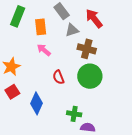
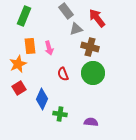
orange rectangle: (41, 27) -> (30, 46), moved
pink arrow: (44, 50) -> (49, 48), turned -144
green cross: (74, 114) -> (60, 114), moved

